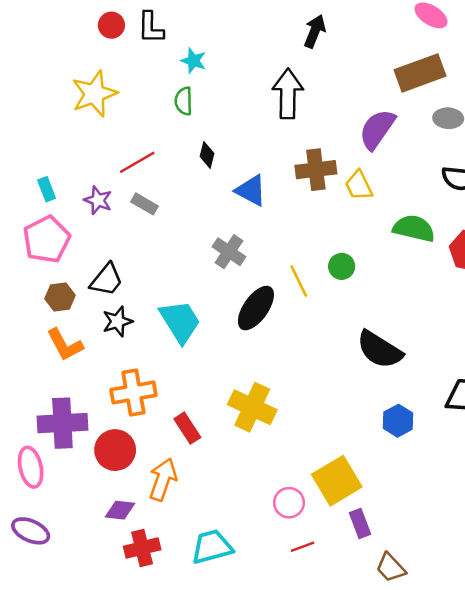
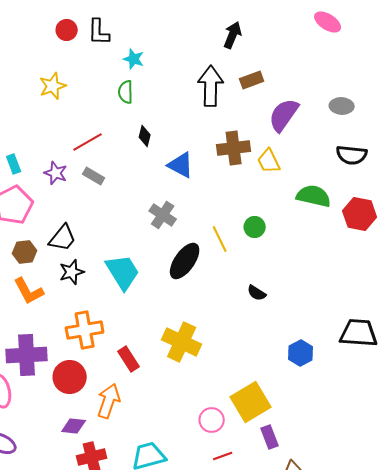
brown rectangle: (420, 73) -> (252, 80), moved, size x0.6
yellow star: (94, 94) -> (53, 86), size x0.7
black semicircle: (380, 350) -> (257, 293), moved, size x0.5

